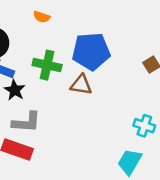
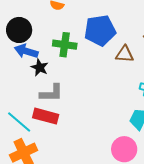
brown triangle: (81, 85) -> (125, 54), moved

